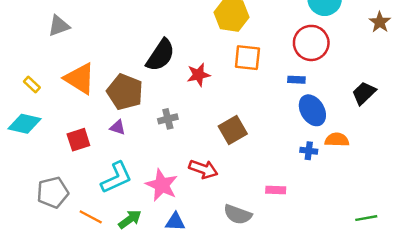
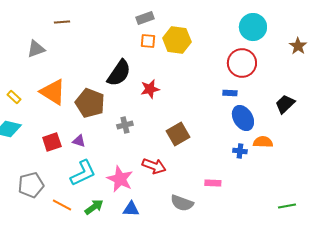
orange square: (247, 58) -> (148, 41), moved, size x0.7
purple triangle: (118, 127) -> (79, 141), moved

